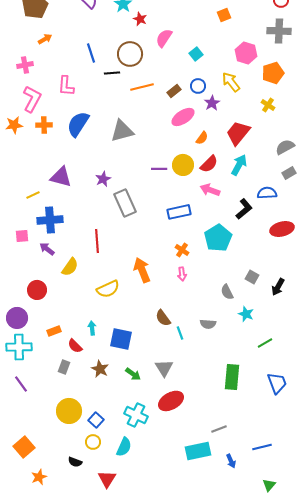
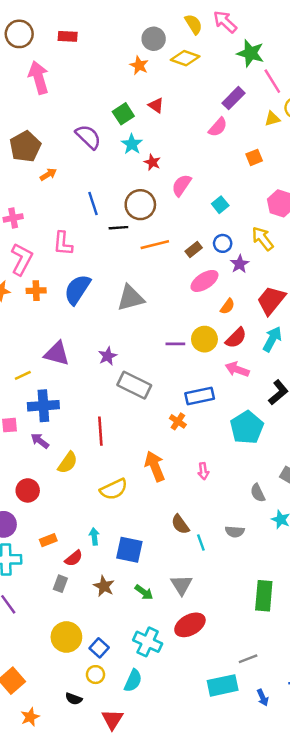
orange arrow: (45, 39) -> (48, 174), moved
gray rectangle: (125, 203) -> (134, 385), turned -40
orange cross: (182, 250) -> (178, 421), moved
red semicircle: (75, 346) -> (74, 558), turned -84

